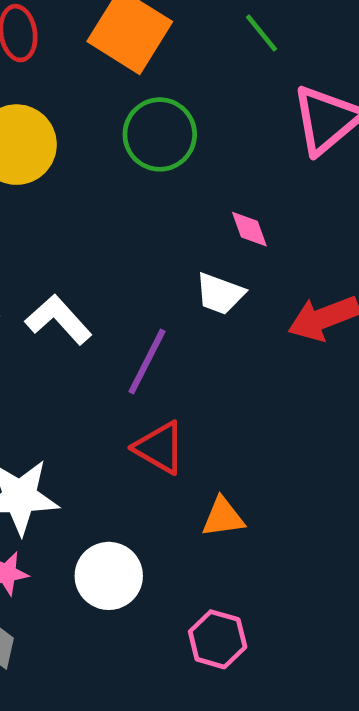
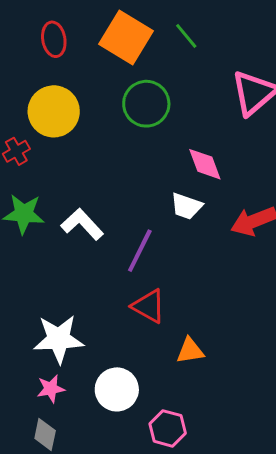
green line: (261, 33) -> (186, 36), moved
pink diamond: (249, 229) -> (205, 164), size x1.4
pink hexagon: (218, 639) -> (168, 428), moved

